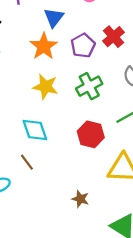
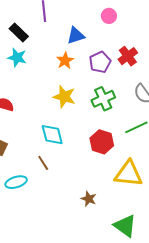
blue triangle: (54, 18) -> (76, 36), turned 30
orange star: (44, 46) -> (65, 61), size x0.7

